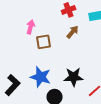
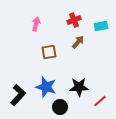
pink arrow: (31, 27) -> (36, 24), moved

